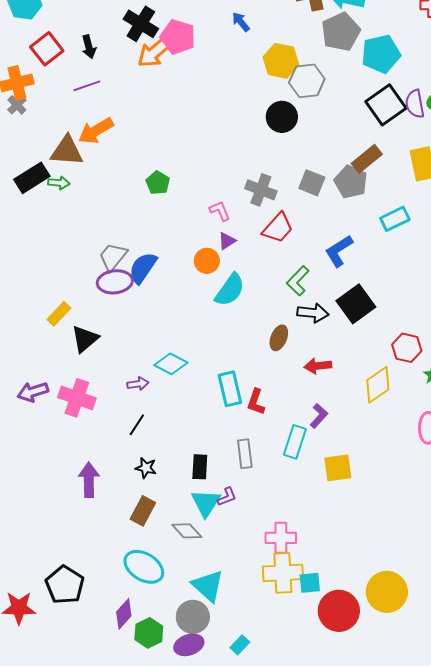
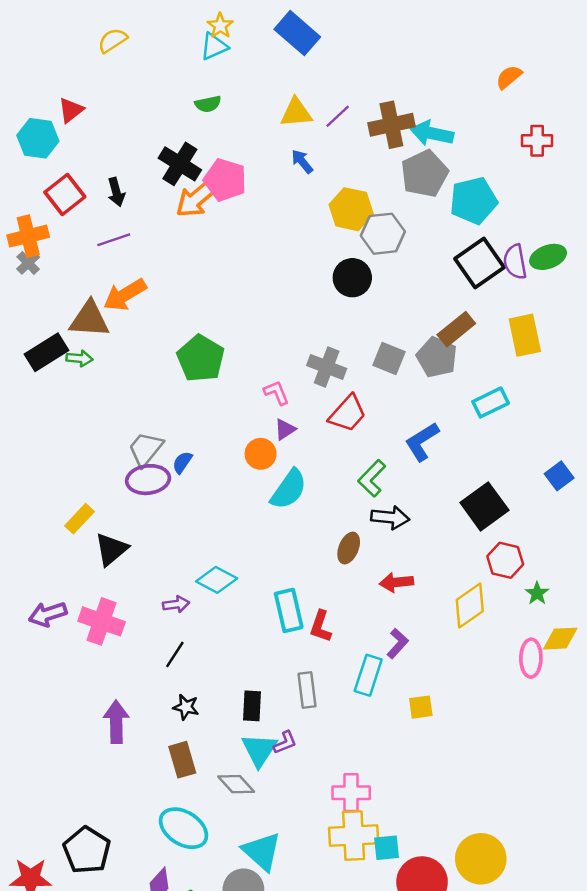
green pentagon: (158, 183) -> (201, 358), size x1.6
blue semicircle: (143, 268) -> (182, 462), size x0.6
black square: (356, 304) -> (484, 506), moved
yellow square: (338, 468) -> (421, 707), size x0.7
brown rectangle: (143, 511) -> (182, 760), turned -44

